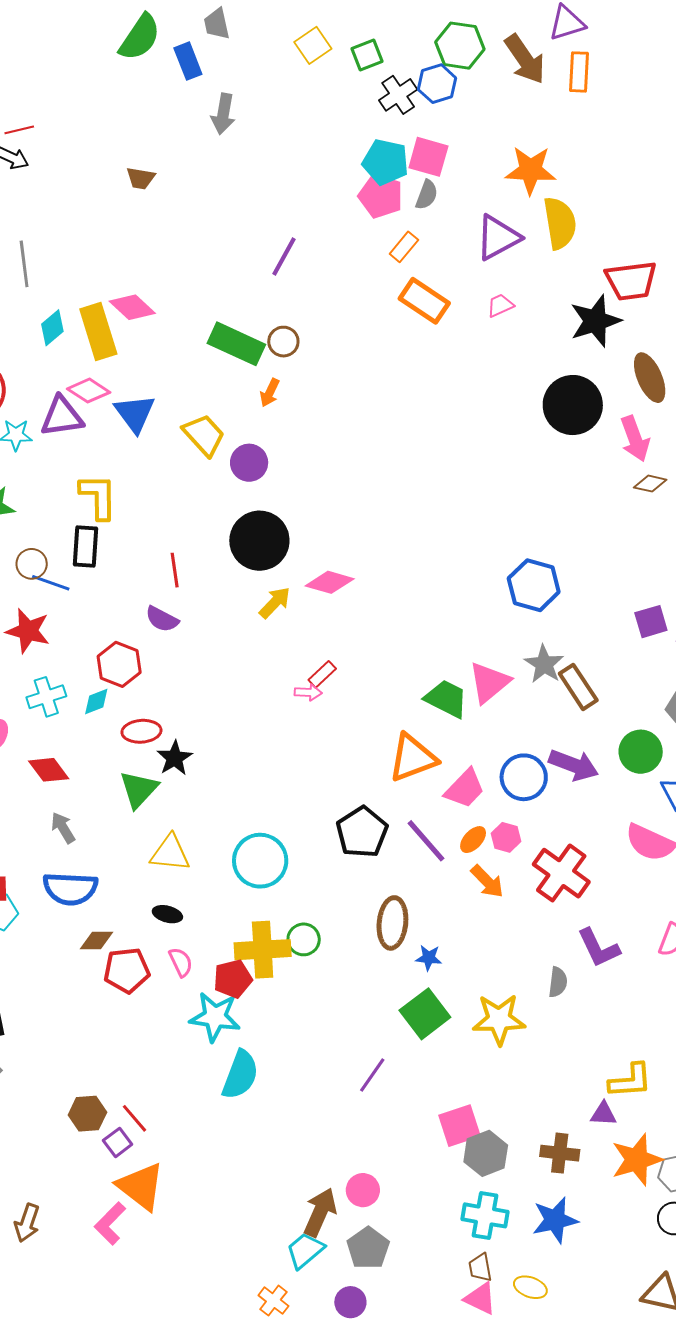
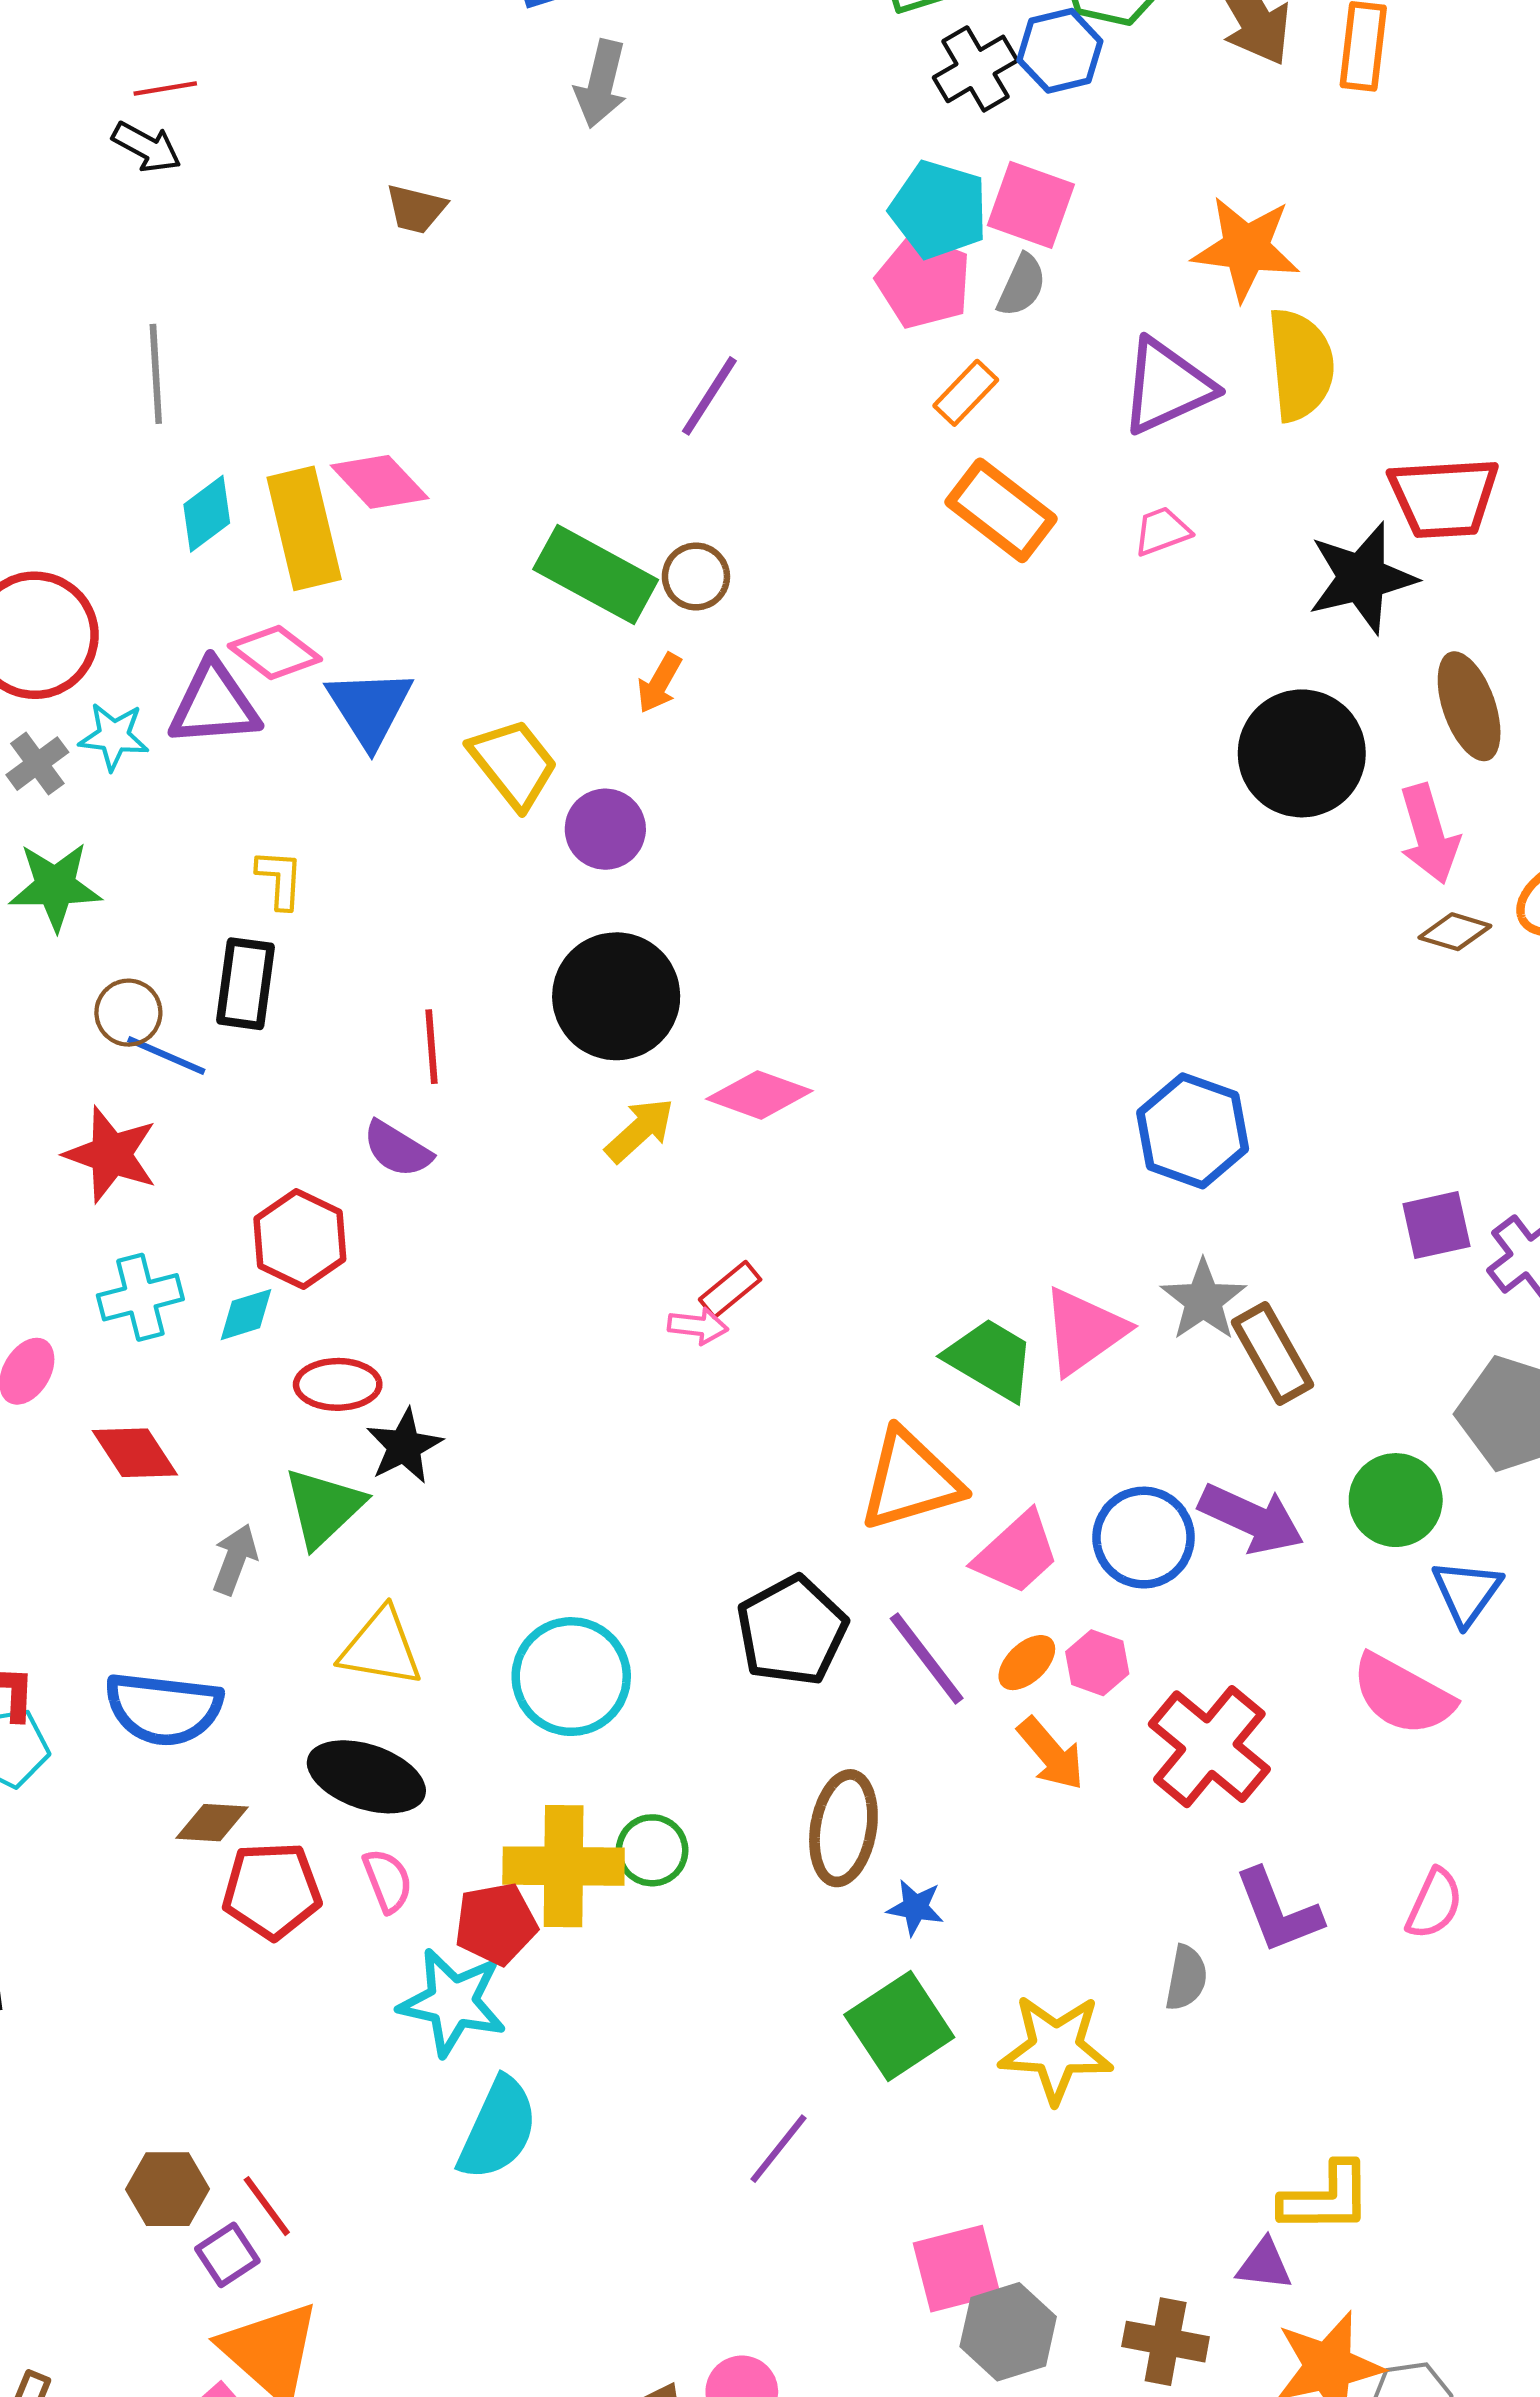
yellow L-shape: (98, 496) -> (280, 879), size x0.6
gray arrow: (63, 828) -> (235, 1559), moved, turned 48
black ellipse: (167, 914) -> (366, 1777), size x1.8

